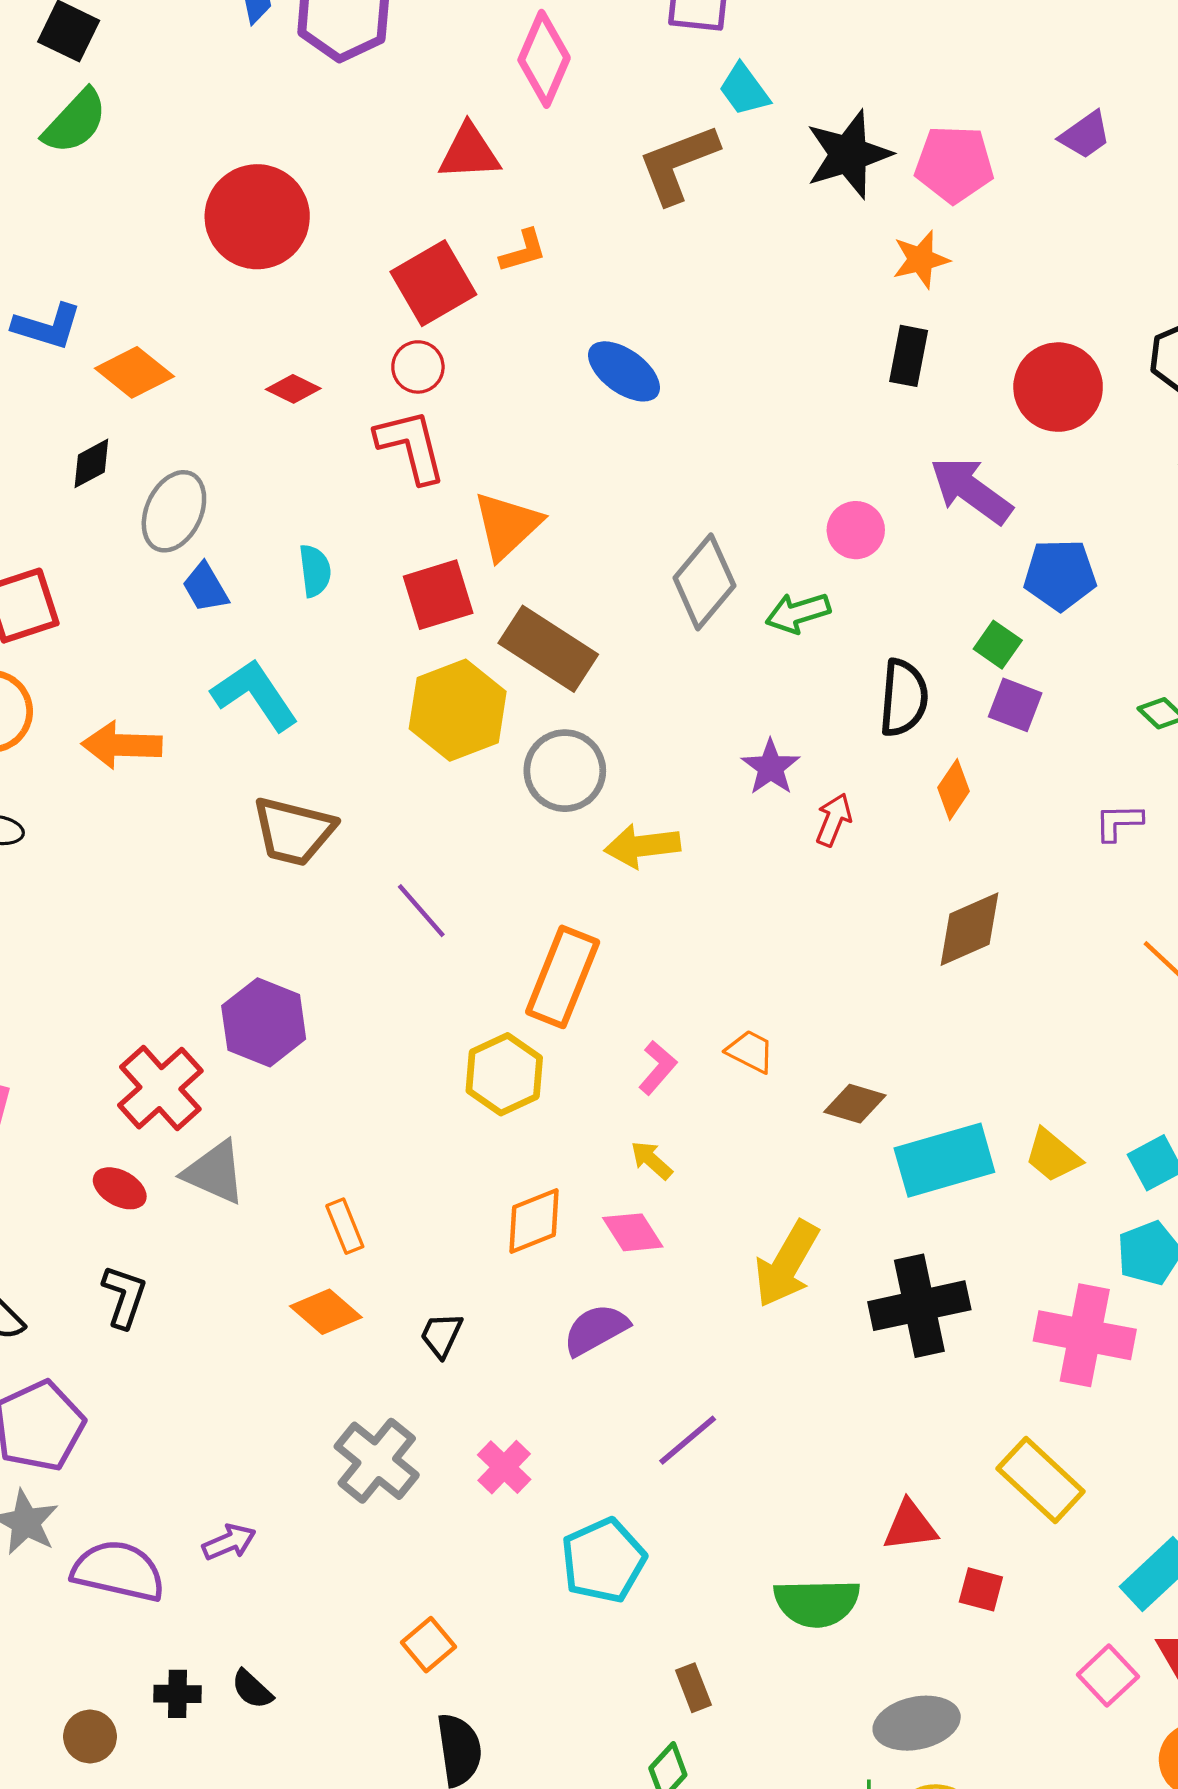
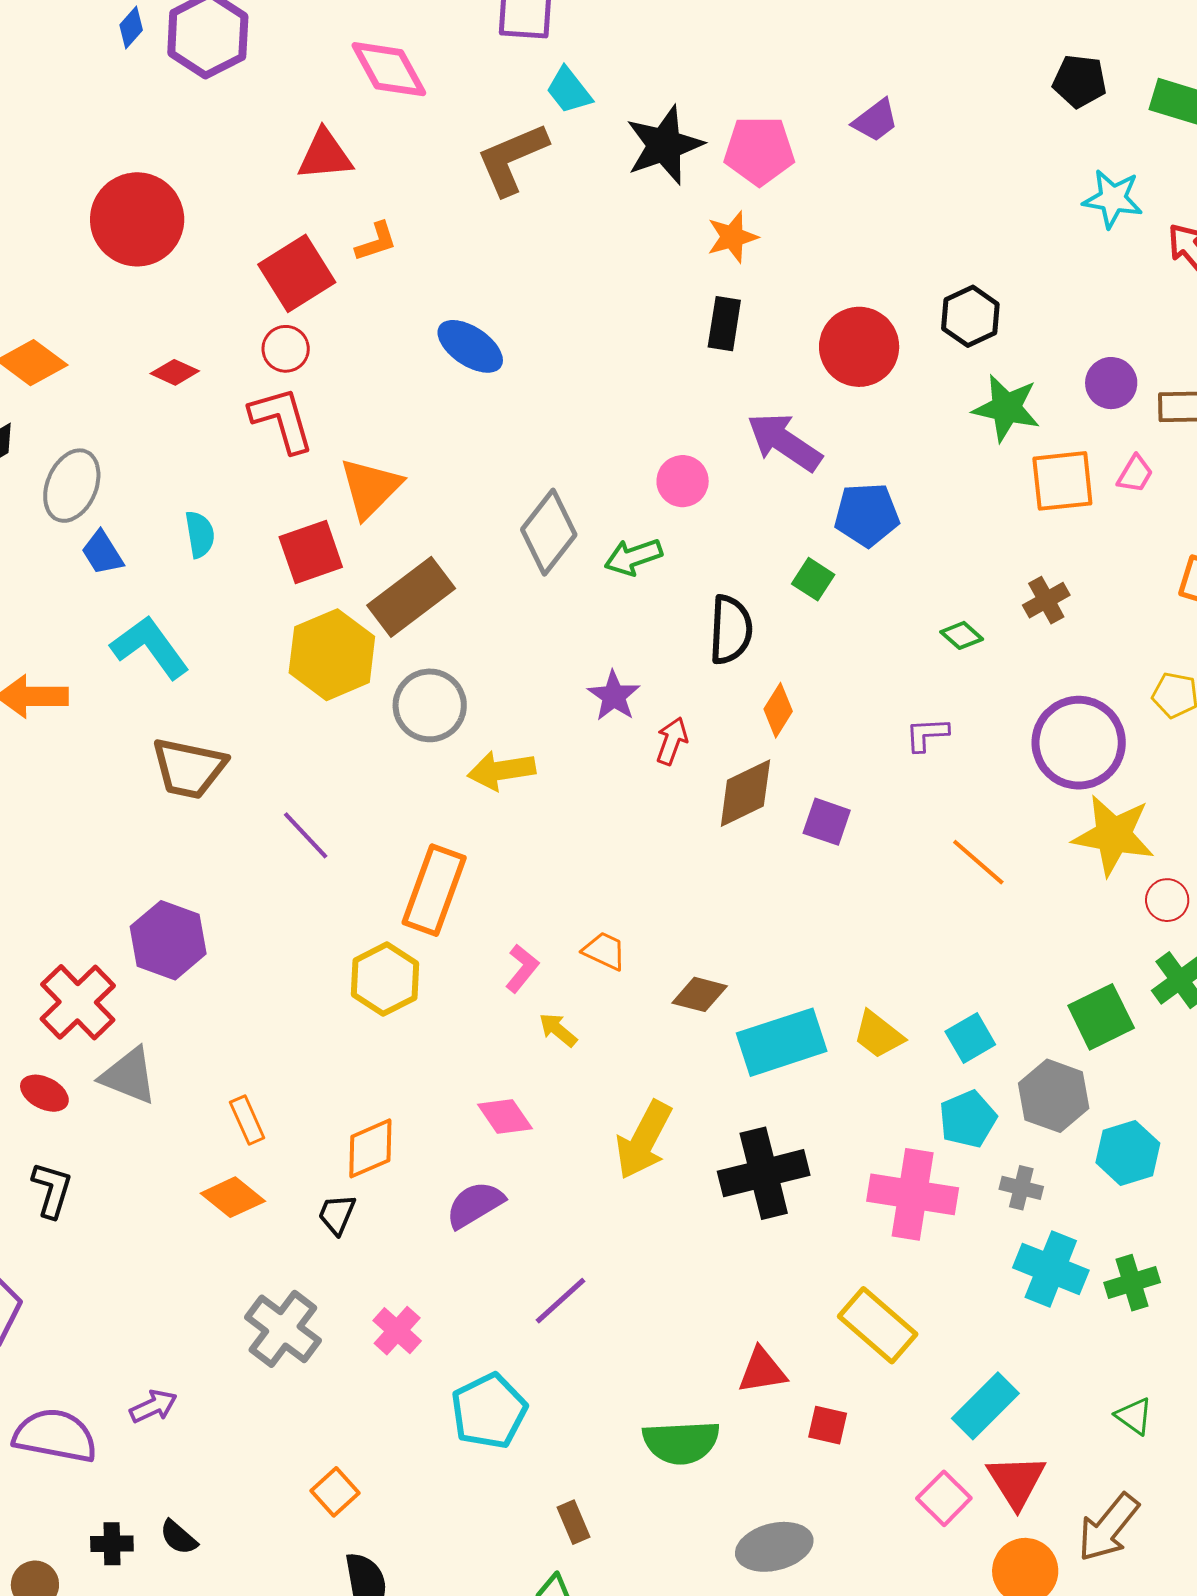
pink diamond: (544, 59) -> (389, 69), turned -50
brown rectangle: (548, 649) -> (411, 597), turned -68
purple square: (1015, 705) -> (827, 822), moved
brown diamond: (969, 929) -> (745, 793), moved
yellow arrow: (651, 1160) -> (558, 1030), moved
orange diamond: (534, 1221) -> (370, 1148), moved

